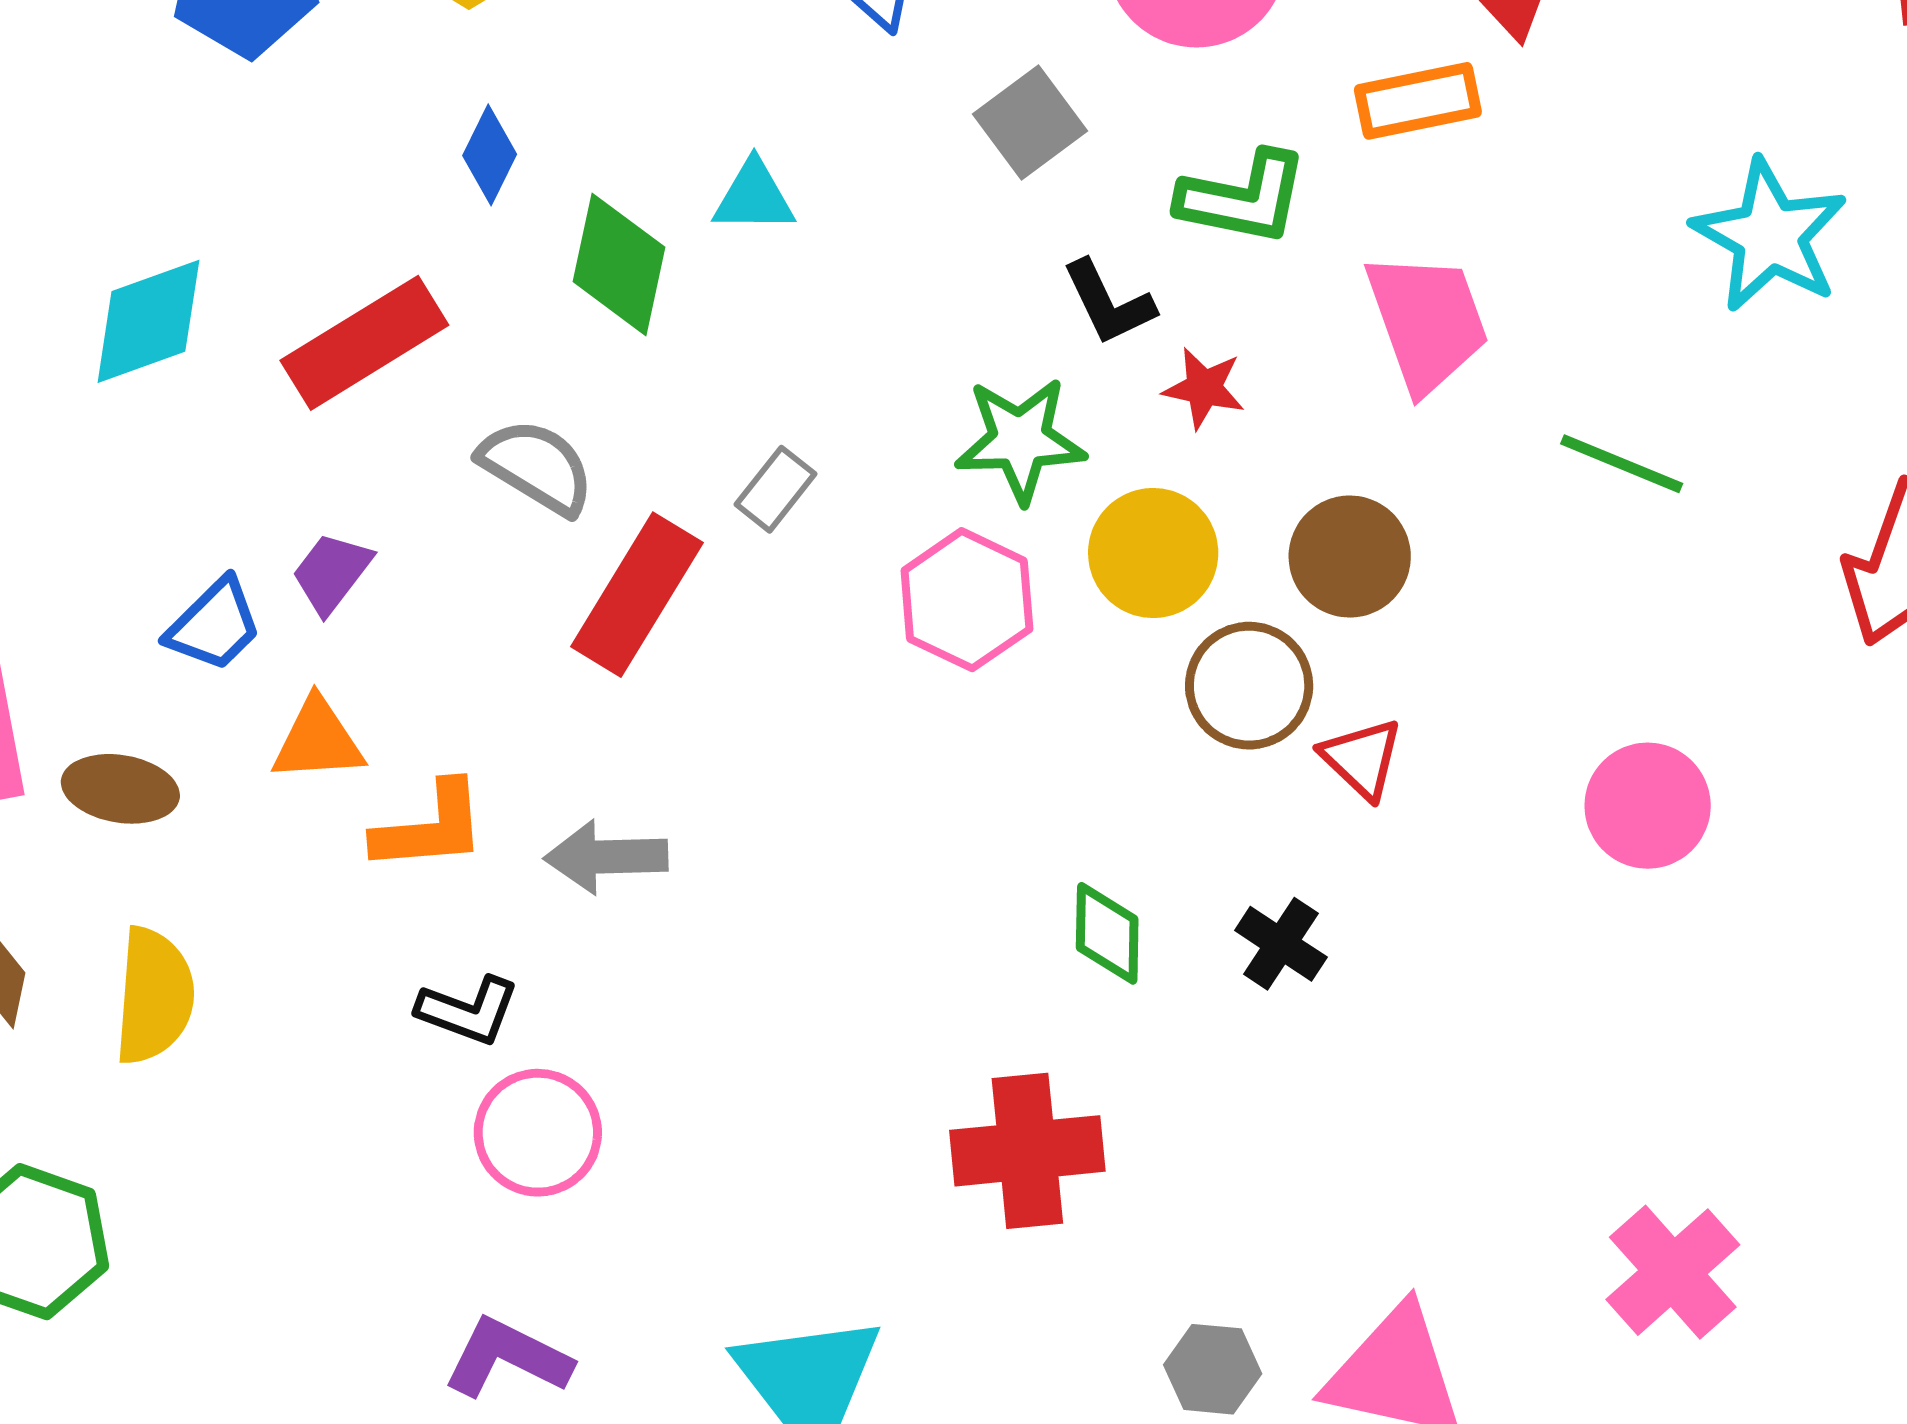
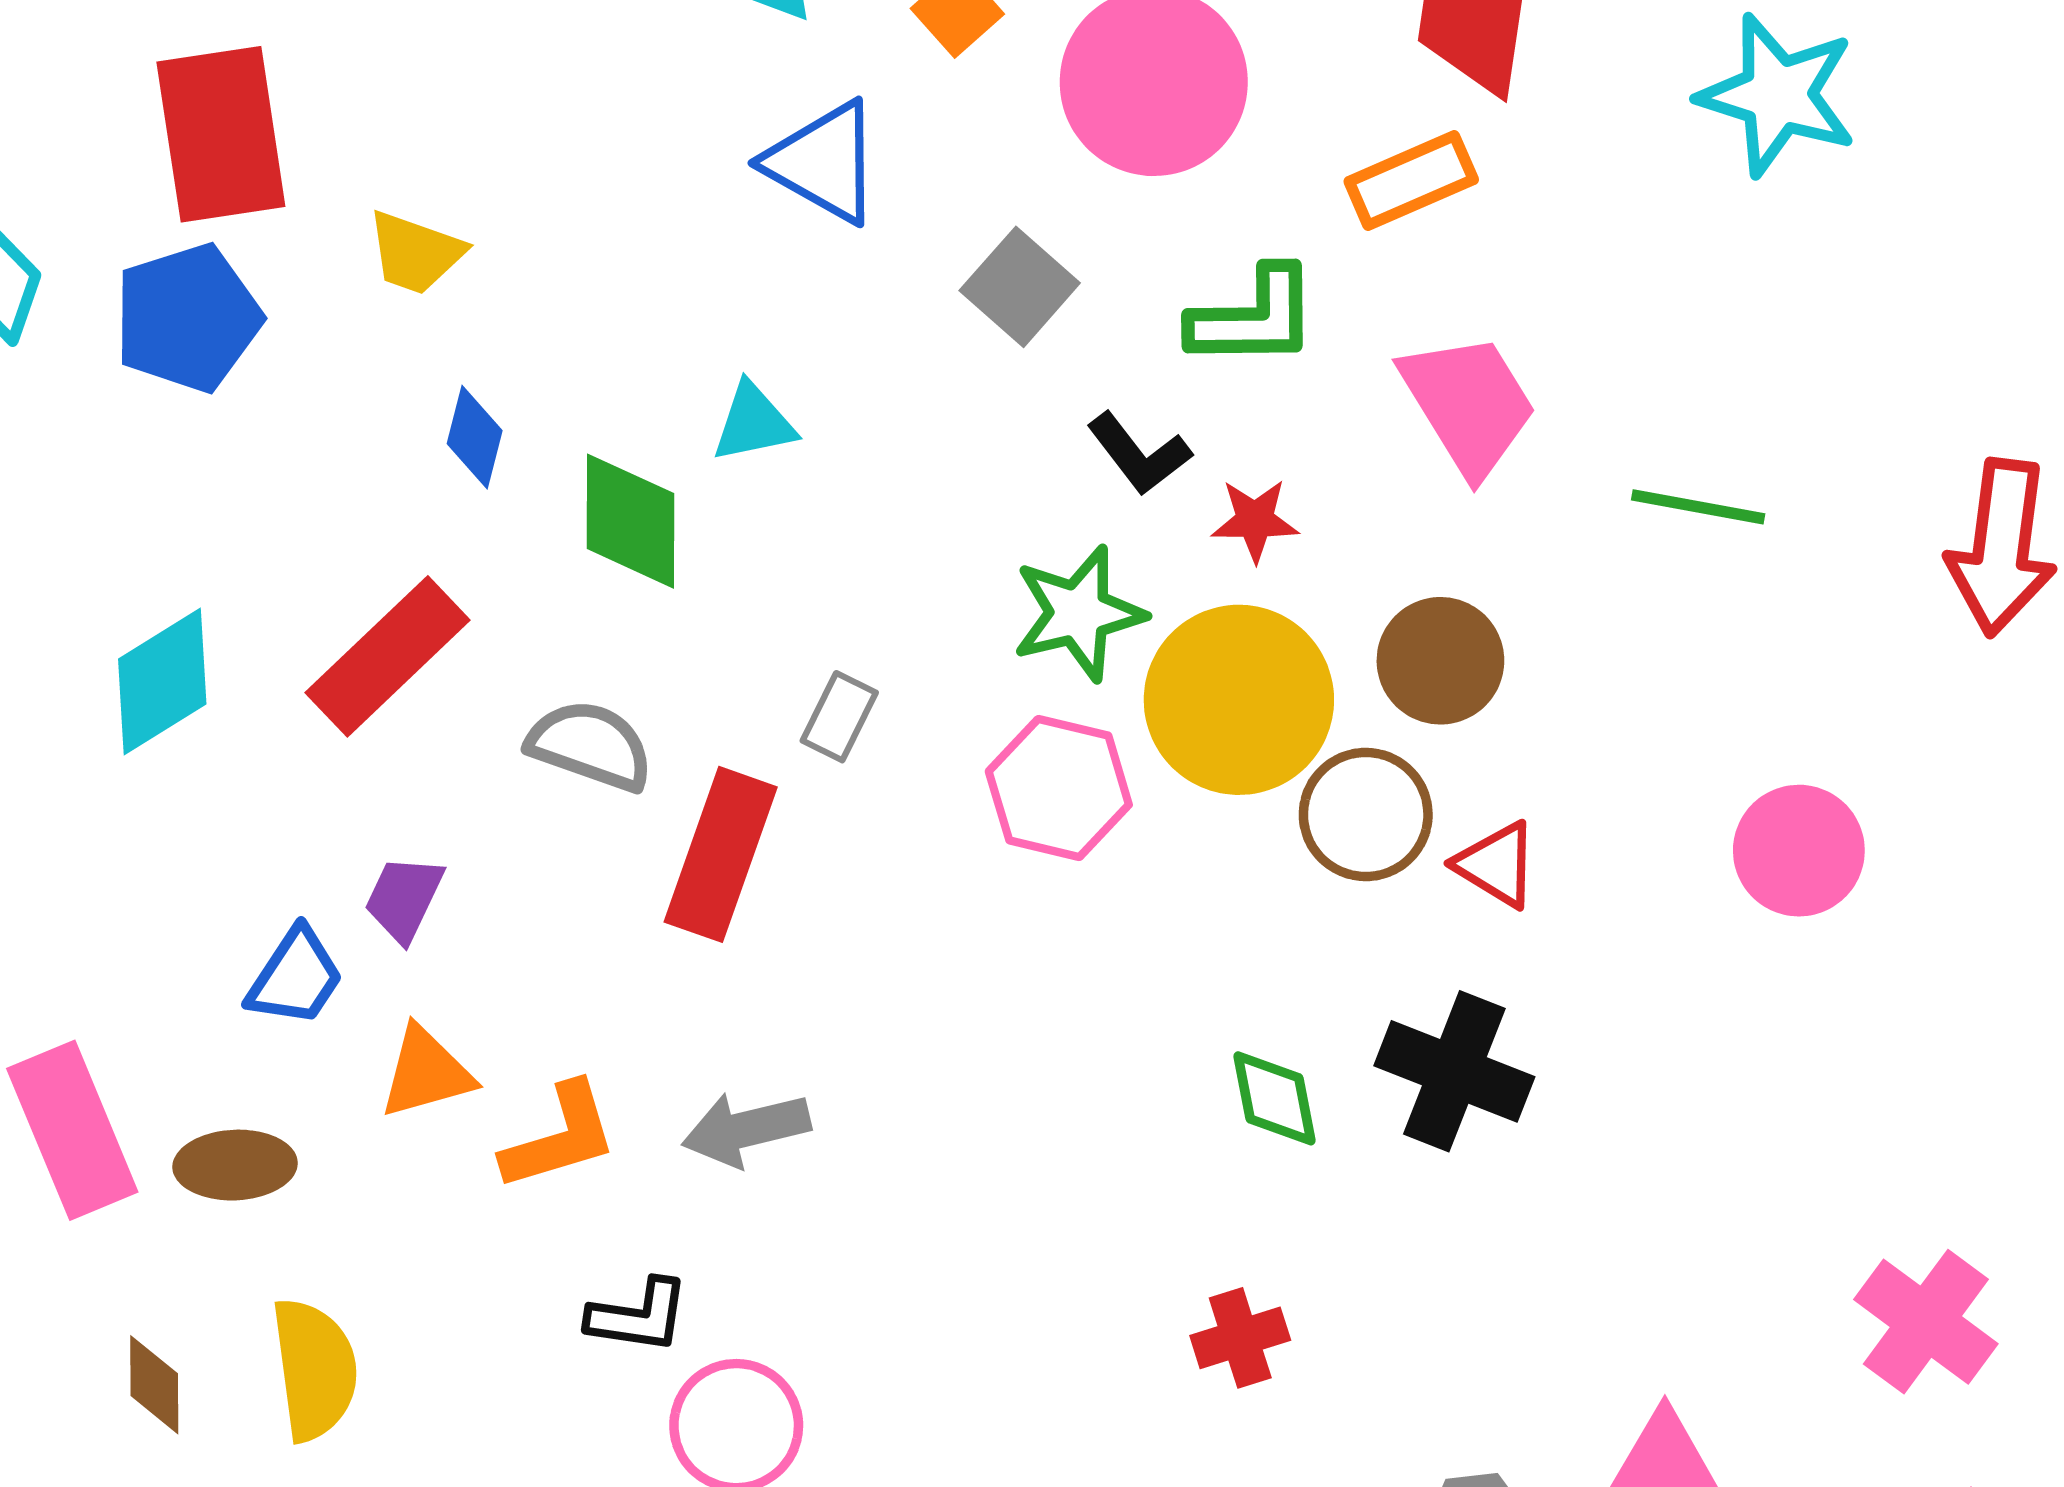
cyan star: (1770, 236) -> (1778, 95), moved
yellow circle: (1153, 553) -> (1239, 700), size x1.4
black cross: (1281, 944) -> (1454, 1071), size x1.6
red cross: (1027, 1151) -> (1240, 1338), size x0.6

